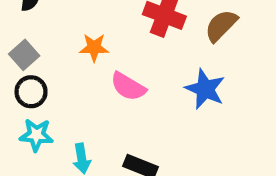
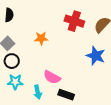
pink semicircle: (128, 87) -> (52, 77), moved

